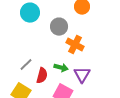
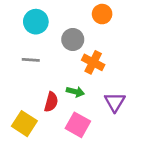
gray line: (26, 65) -> (31, 60), moved, turned 48
purple triangle: (82, 75) -> (115, 102), moved

